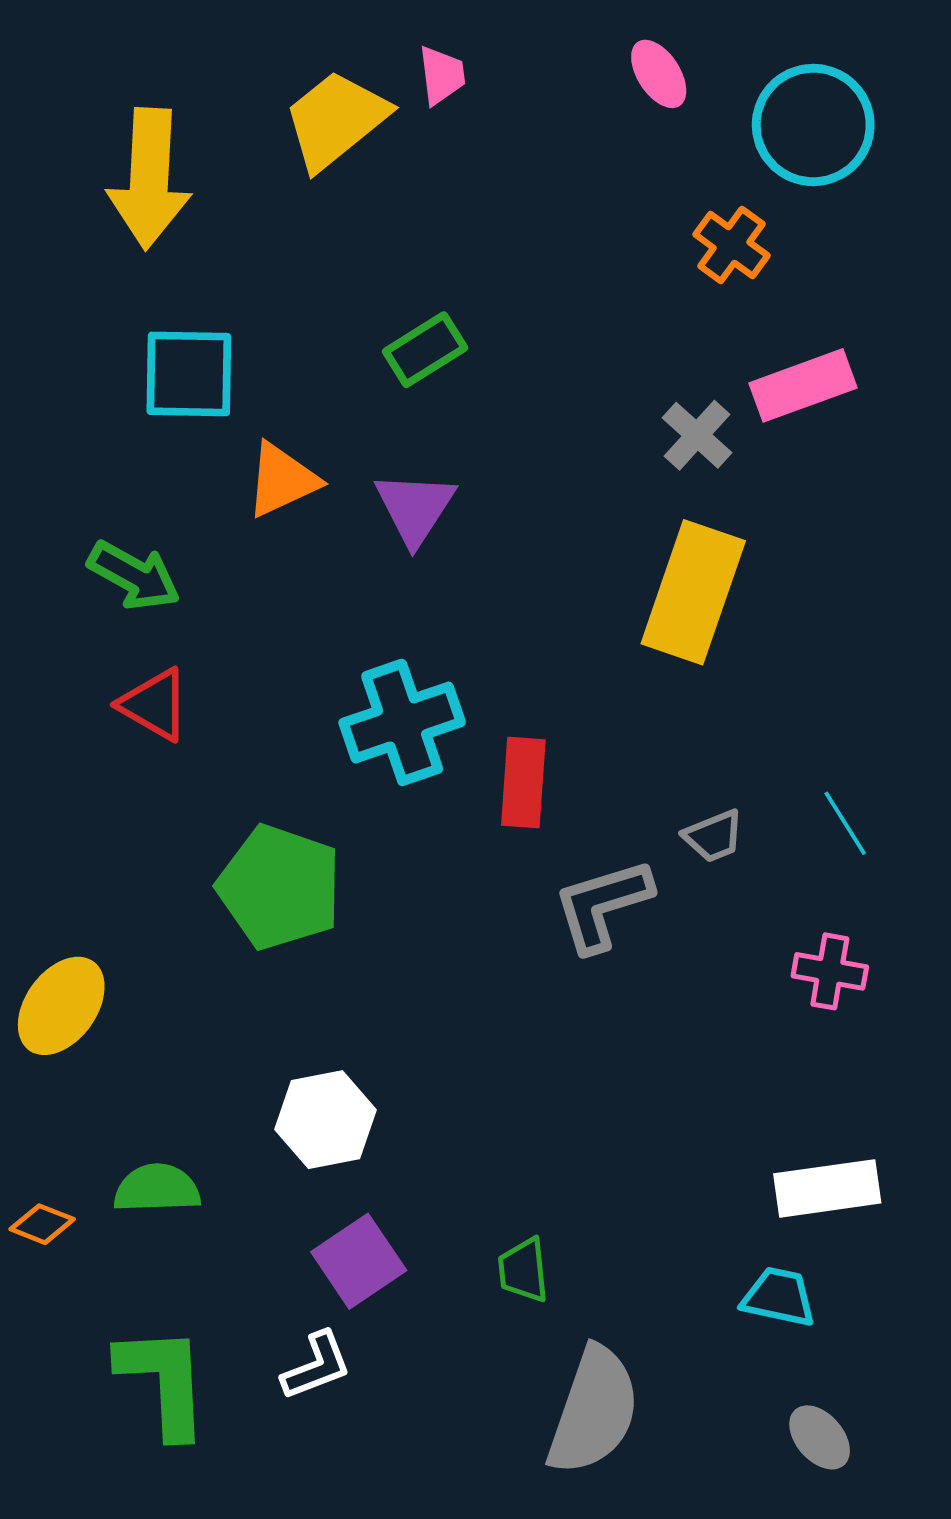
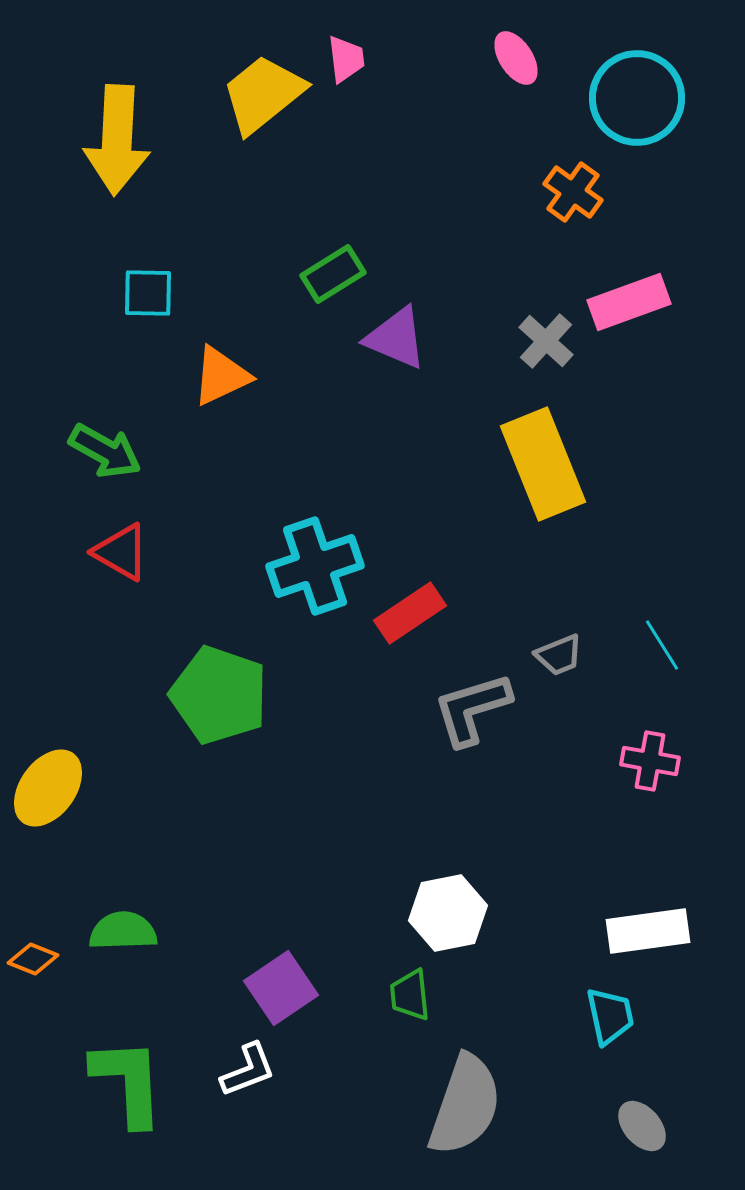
cyan square: (189, 374) -> (148, 293), size x0.7
purple triangle: (415, 508) -> (396, 338), moved, turned -40
yellow rectangle: (693, 592) -> (543, 464), turned -41
red rectangle: (523, 782) -> (410, 613), turned 52
white hexagon: (325, 1120) -> (448, 913), moved
cyan trapezoid: (779, 1297) -> (610, 1016), turned 66

